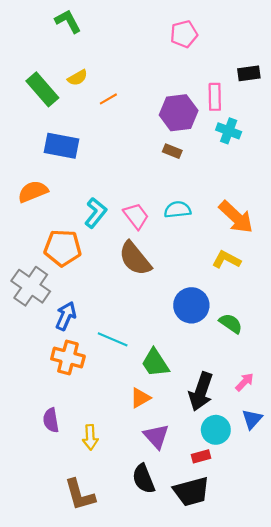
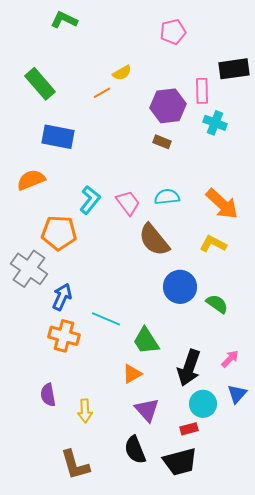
green L-shape: (68, 21) -> (64, 20), turned -36
black rectangle: (249, 73) -> (234, 69), size x1.4
yellow semicircle: (78, 78) -> (122, 73), moved
brown semicircle: (135, 259) -> (154, 240), moved

